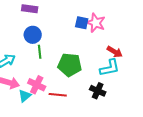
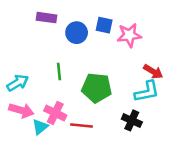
blue square: (82, 23) -> (104, 25), moved
pink star: (96, 23) -> (129, 35), turned -30
blue circle: (33, 35) -> (77, 33), moved

